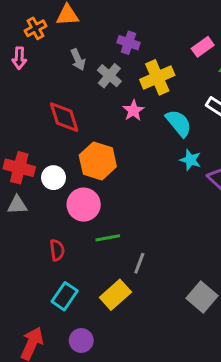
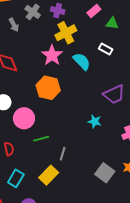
purple cross: (129, 43) -> (58, 10), moved
gray cross: (109, 76) -> (33, 12), moved
pink star: (133, 111) -> (52, 55), size x1.5
cyan star: (190, 160) -> (95, 121), moved
orange hexagon: (98, 161) -> (48, 88), moved

